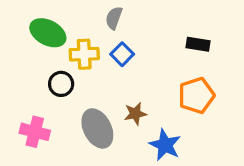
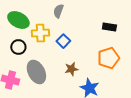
blue square: (122, 54) -> (63, 41), moved
black circle: (61, 84) -> (18, 47), moved
gray ellipse: (97, 128) -> (36, 72), moved

